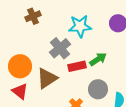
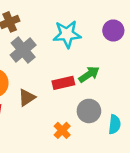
gray cross: (60, 48) -> (23, 50), moved
brown triangle: (47, 78) -> (27, 98), size x0.7

